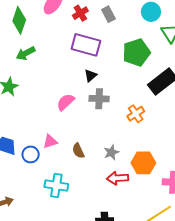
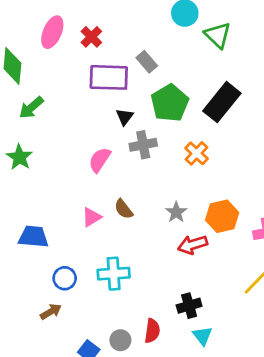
gray rectangle: (108, 14) -> (147, 62), moved
green pentagon: (136, 52) -> (170, 103), moved
brown semicircle: (78, 151) -> (124, 209), moved
blue circle: (31, 154) -> (65, 278), moved

